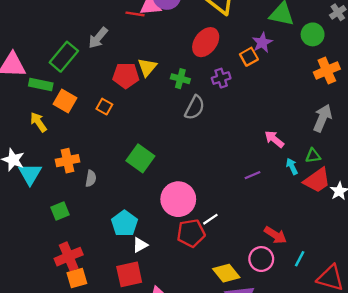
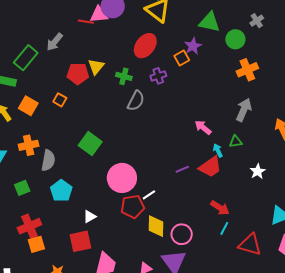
orange square: (65, 101) -> (28, 106), moved
purple line: (252, 175) -> (182, 169), moved
gray semicircle: (91, 178) -> (48, 160), size x1.5
red trapezoid: (317, 180) -> (210, 167), moved
cyan pentagon: (125, 223) -> (61, 191), moved
red arrow: (275, 235) -> (220, 208), moved
pink circle: (261, 259) -> (182, 234), moved
yellow diamond: (226, 273) -> (156, 226), moved, turned 40

